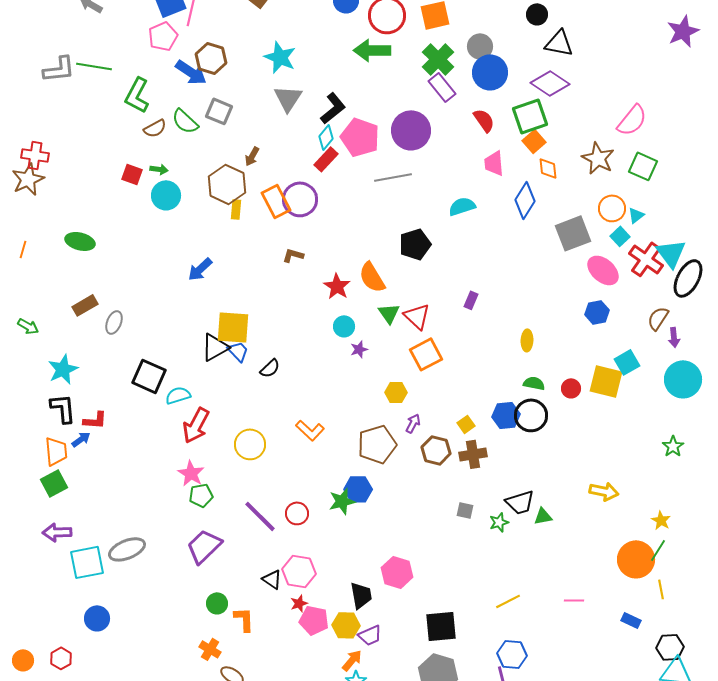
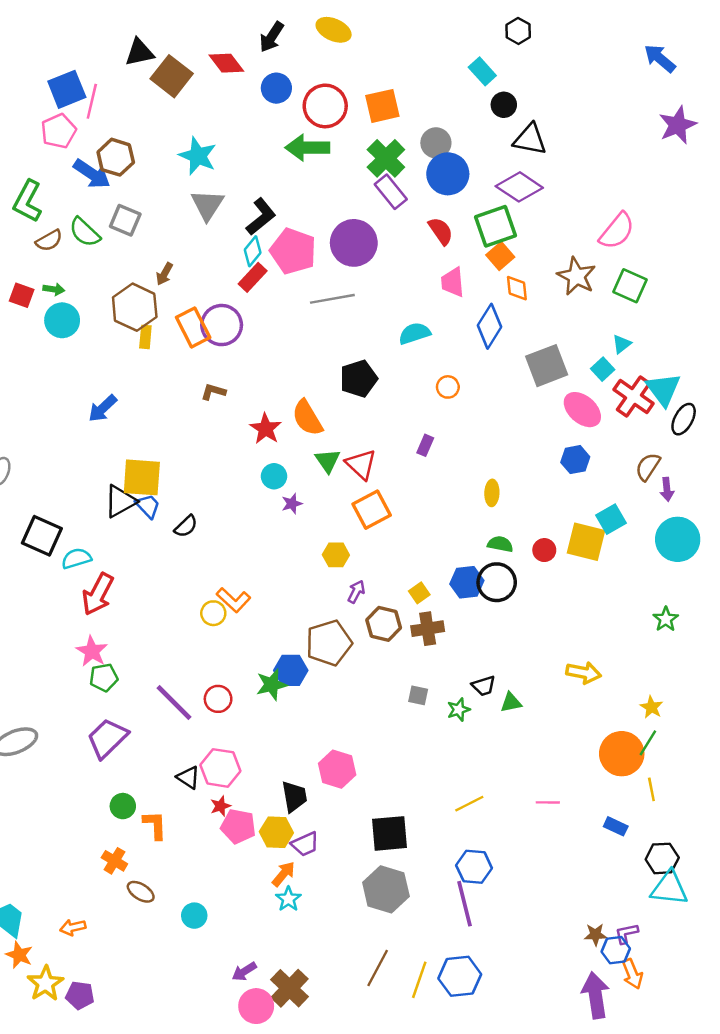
orange circle: (612, 208) -> (448, 387), moved, size x0.7
black ellipse: (688, 278) -> (684, 419), size x0.7
yellow circle: (250, 444) -> (213, 613), moved, size x0.7
brown pentagon: (377, 444) -> (329, 643), moved
black trapezoid: (520, 502) -> (484, 686), size x0.7

